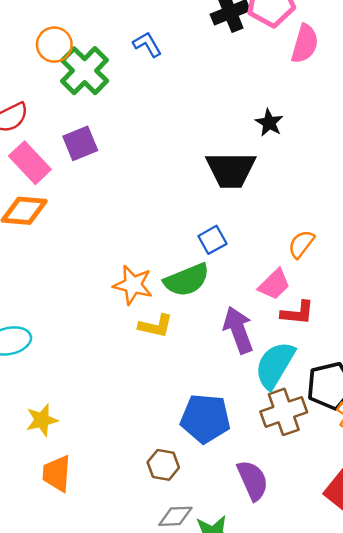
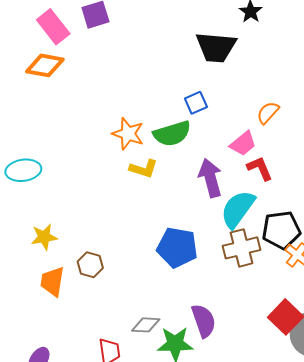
red L-shape: (298, 313) -> (260, 168), turned -124
brown hexagon: (163, 465) -> (90, 265), moved
purple semicircle: (253, 480) -> (204, 321), moved

